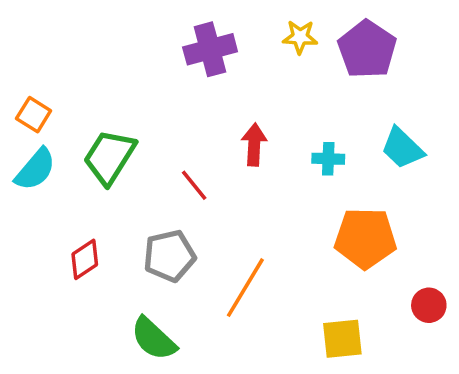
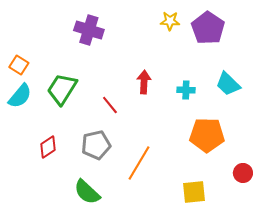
purple cross: (210, 49) -> (89, 30), moved, turned 32

